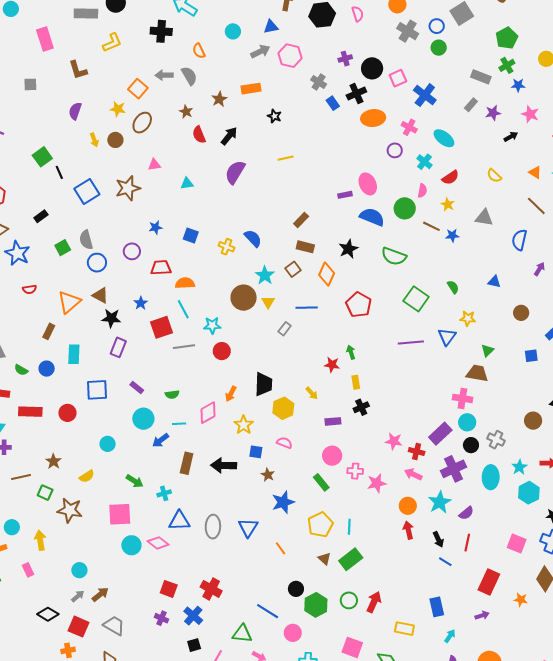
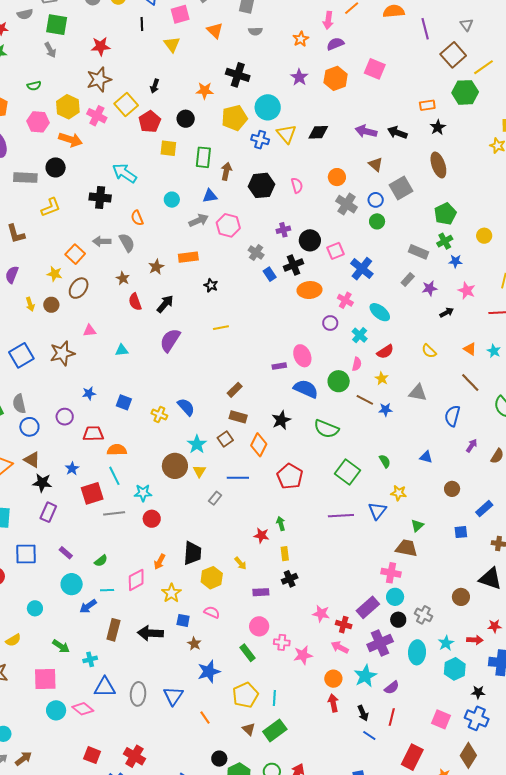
green semicircle: (172, 394) -> (101, 561), turned -32

